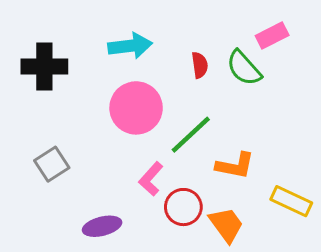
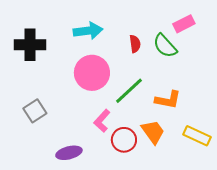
orange L-shape: (235, 166) -> (168, 100), moved
orange trapezoid: (226, 225) -> (153, 132), moved

